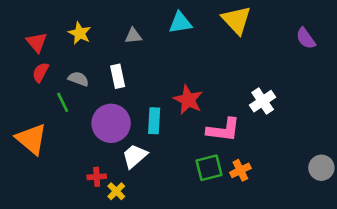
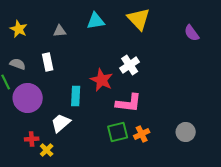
white cross: (263, 101) -> (130, 65), moved
purple circle: (111, 123) -> (28, 98), moved
gray circle: (321, 168) -> (186, 132), moved

